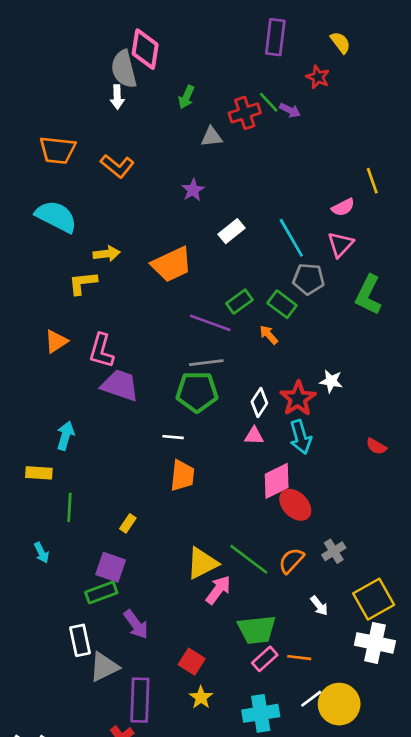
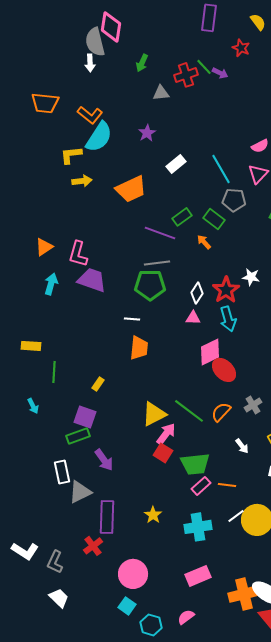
cyan semicircle: (56, 217) -> (99, 137), moved, turned 96
yellow L-shape: (83, 283) -> (71, 155), moved
cyan arrow: (65, 436) -> (51, 284), moved
red square: (192, 662) -> (163, 453), moved

